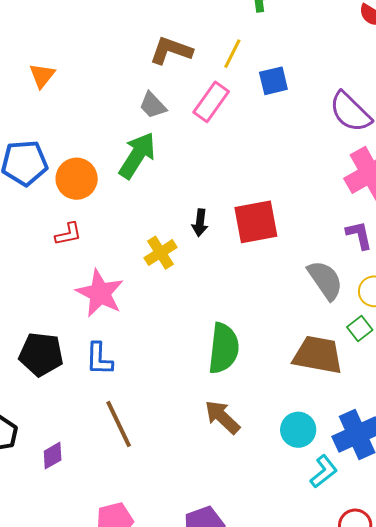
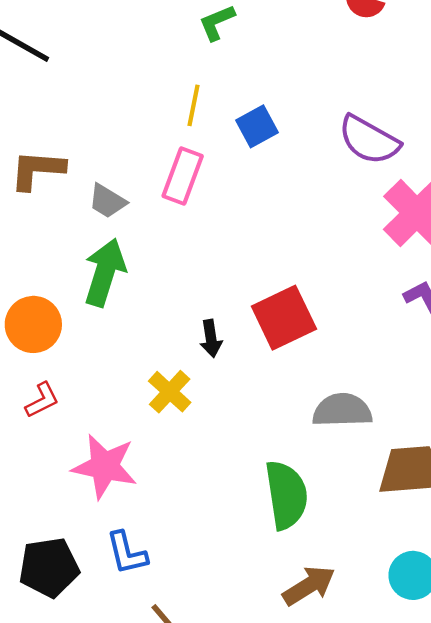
brown L-shape: (171, 51) -> (37, 170), moved
gray semicircle: (325, 280) -> (342, 410), moved, turned -42
brown arrow: (222, 417) -> (309, 586), turned 120

